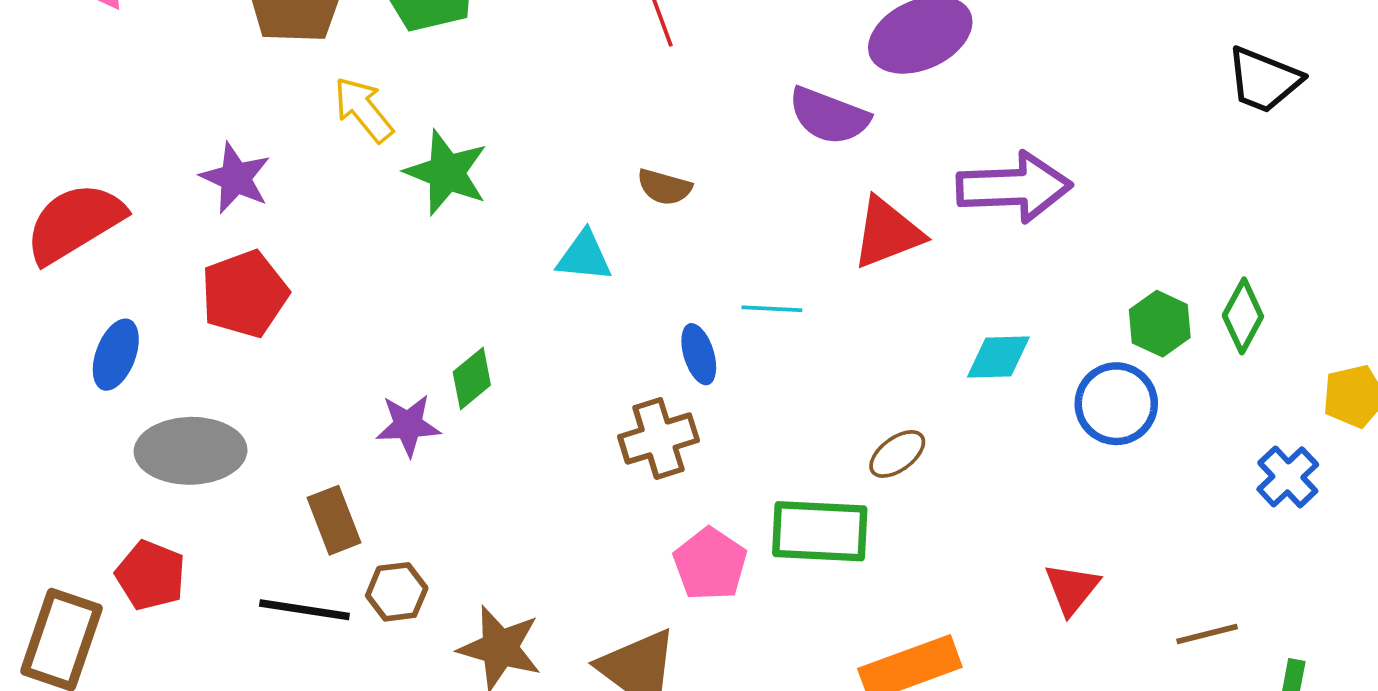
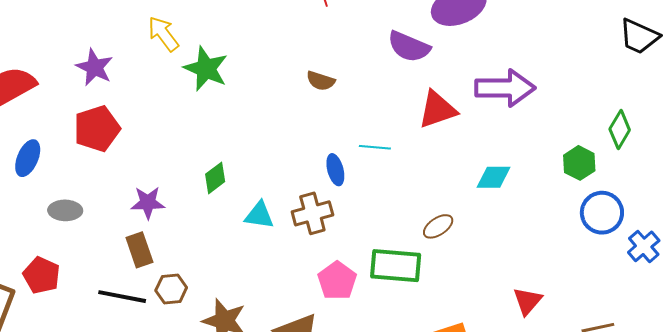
cyan triangle: (584, 256) -> (259, 215), moved
green diamond: (1243, 316) -> (620, 129), moved
blue circle: (1116, 404) -> (602, 213), moved
purple star: (408, 425) -> (148, 203), moved
gray ellipse: (191, 451) -> (65, 210), size x0.6

